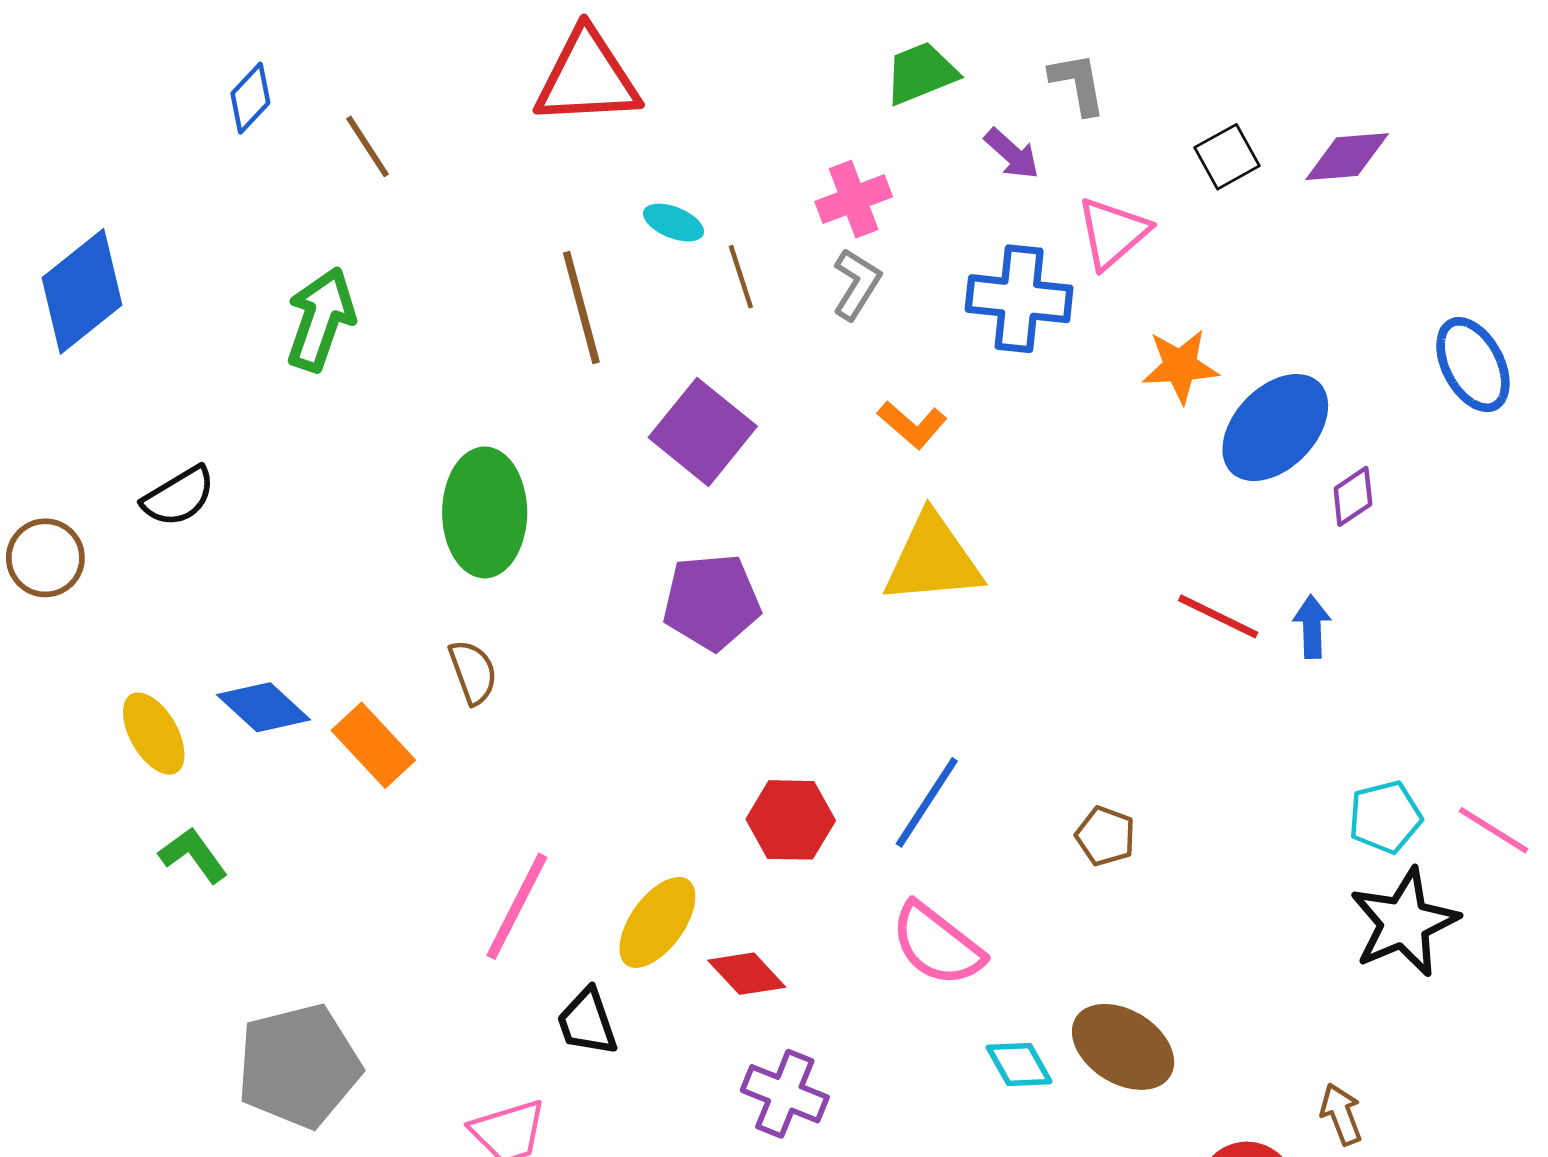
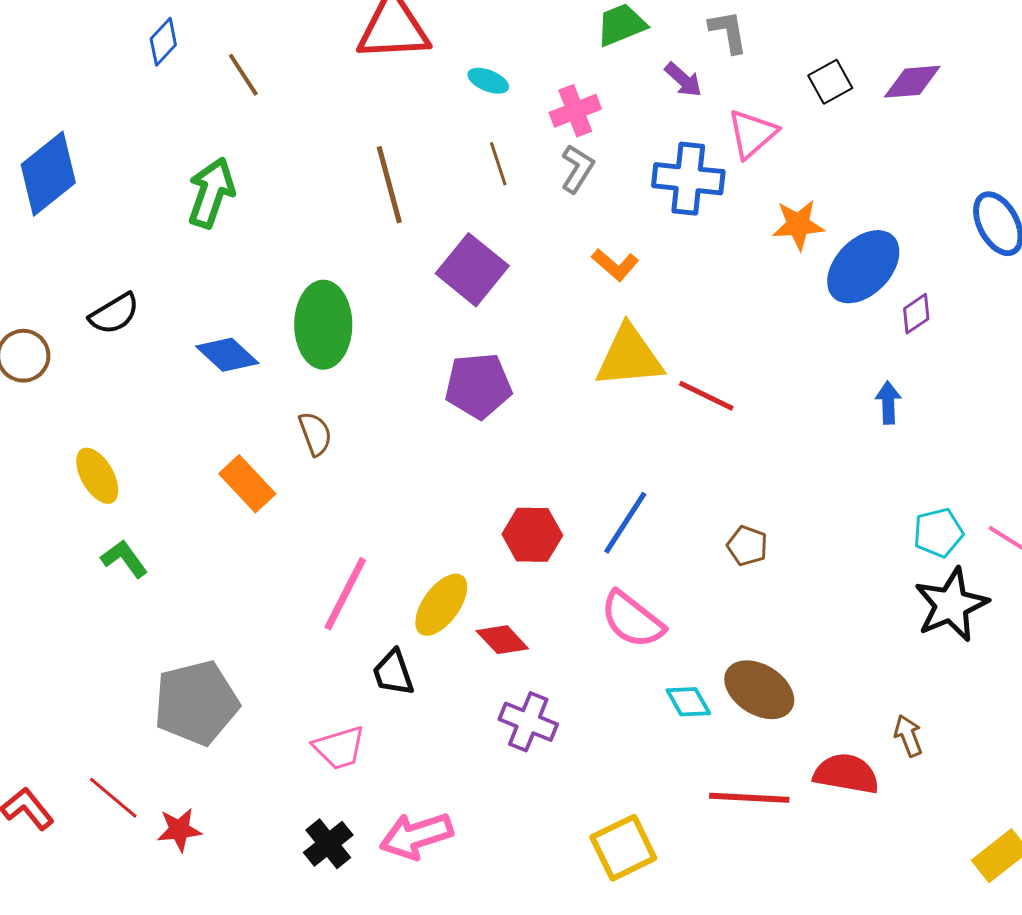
cyan ellipse: (674, 223) -> (488, 81), moved
red line: (1218, 616) -> (706, 396), moved
blue diamond: (264, 707) -> (227, 355), moved

